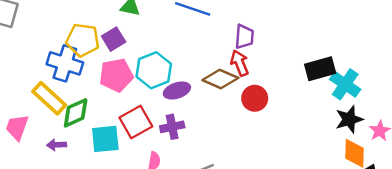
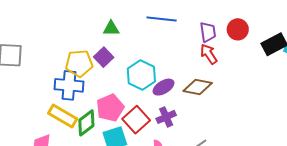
pink pentagon: (116, 75) -> (110, 108), moved
brown diamond: (220, 79) -> (198, 87), moved
red circle: (255, 98) -> (238, 29), moved

